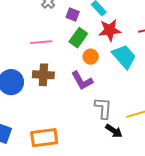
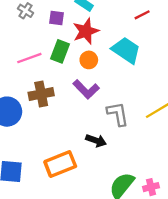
red star: (110, 30) -> (86, 31), moved
green rectangle: (78, 38) -> (60, 51), moved
black arrow: (114, 131) -> (96, 141), moved

